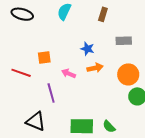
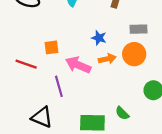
pink arrow: (69, 73) -> (78, 65), size x1.6
orange circle: (128, 74) -> (134, 54), moved
green semicircle: (109, 127) -> (122, 113), moved

